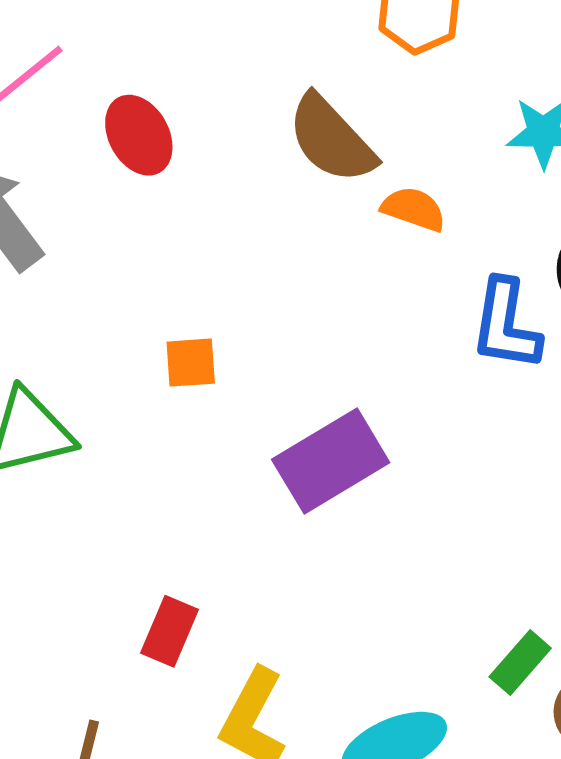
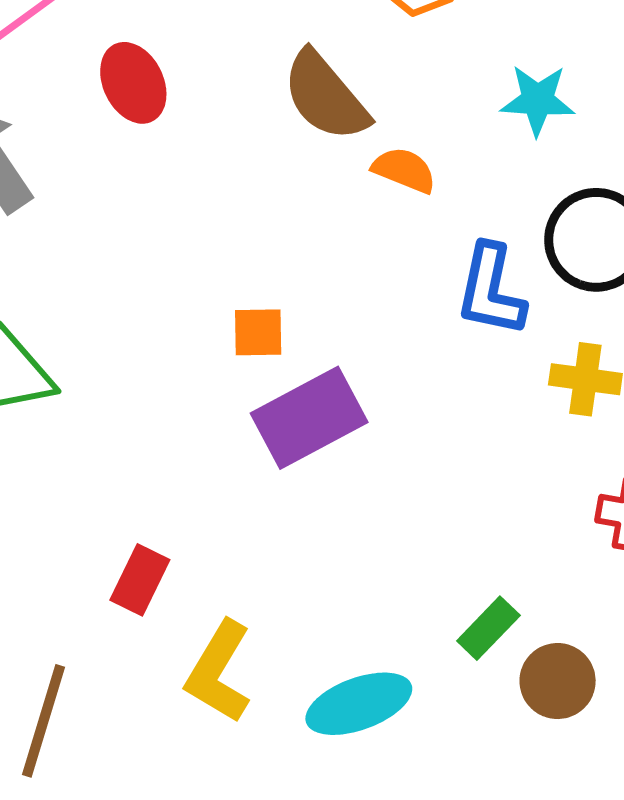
orange square: (191, 363) -> (258, 332), moved

